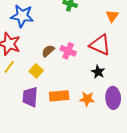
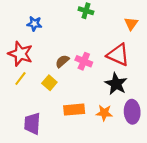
blue star: (22, 16) -> (34, 24), size x0.6
black star: (98, 72) -> (116, 84), size x1.5
purple trapezoid: (30, 97) -> (32, 124), moved

